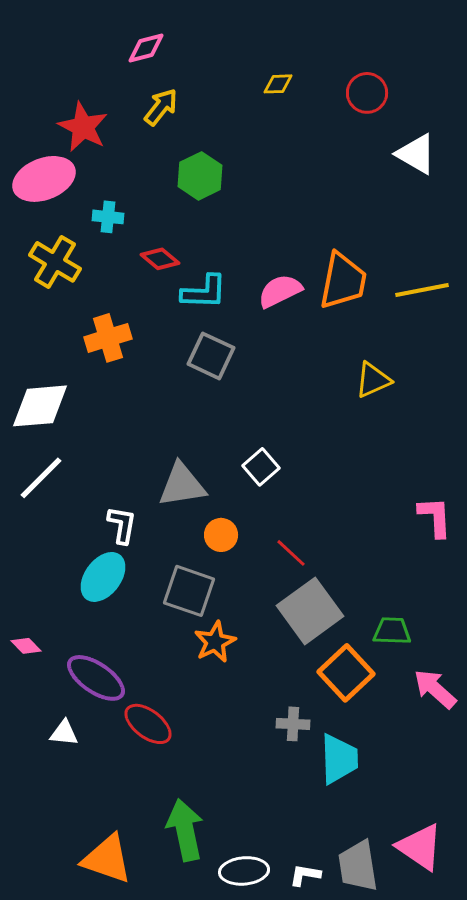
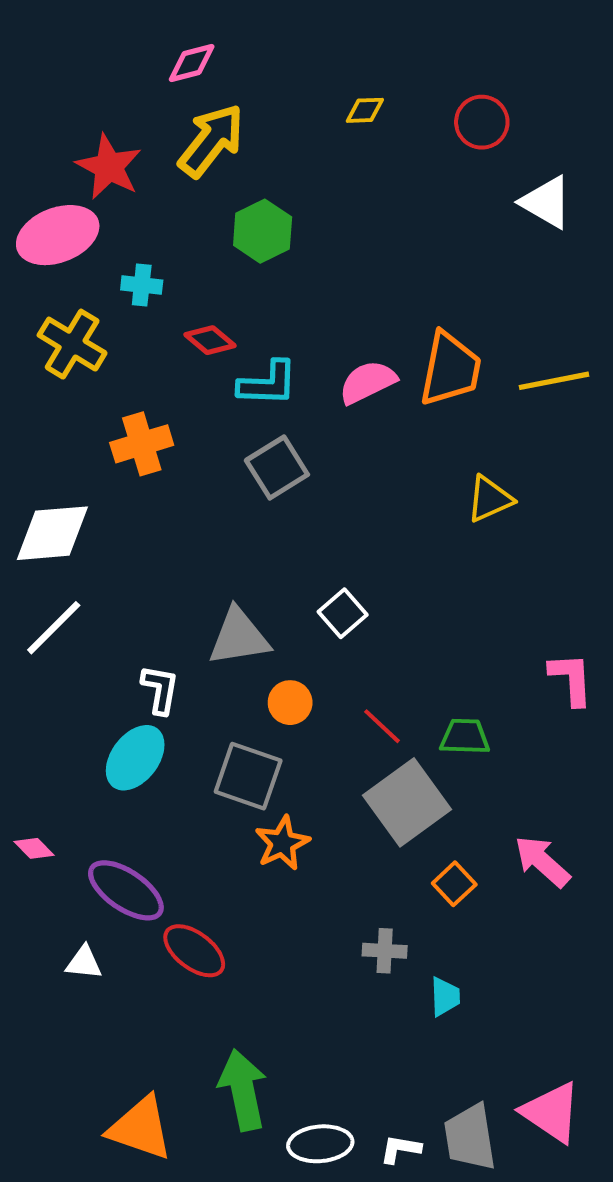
yellow arrow: (161, 107) -> (211, 141), size x1.5
gray square: (211, 356) -> (277, 467), turned 33
green trapezoid: (392, 631) -> (465, 737), moved
orange square: (346, 673) -> (454, 884), size x0.6
pink arrow: (435, 689) -> (542, 861), moved
cyan trapezoid: (339, 759) -> (445, 997), size x0.6

